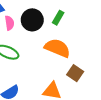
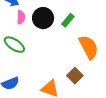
orange semicircle: (57, 48) -> (89, 47), moved, turned 30

